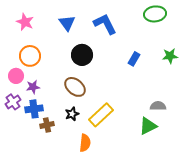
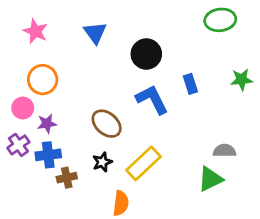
blue L-shape: (105, 24) -> (152, 99), moved
black circle: (82, 55) -> (146, 54), moved
blue rectangle: (134, 59) -> (190, 84), turned -48

